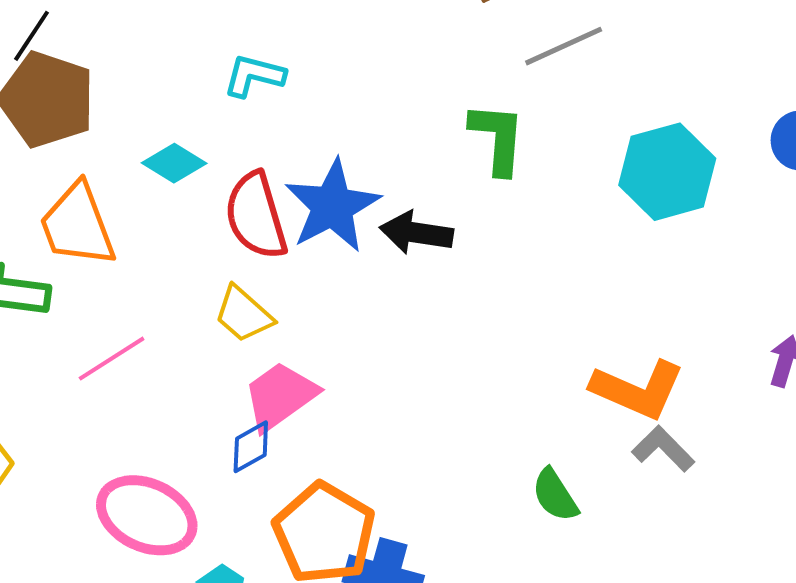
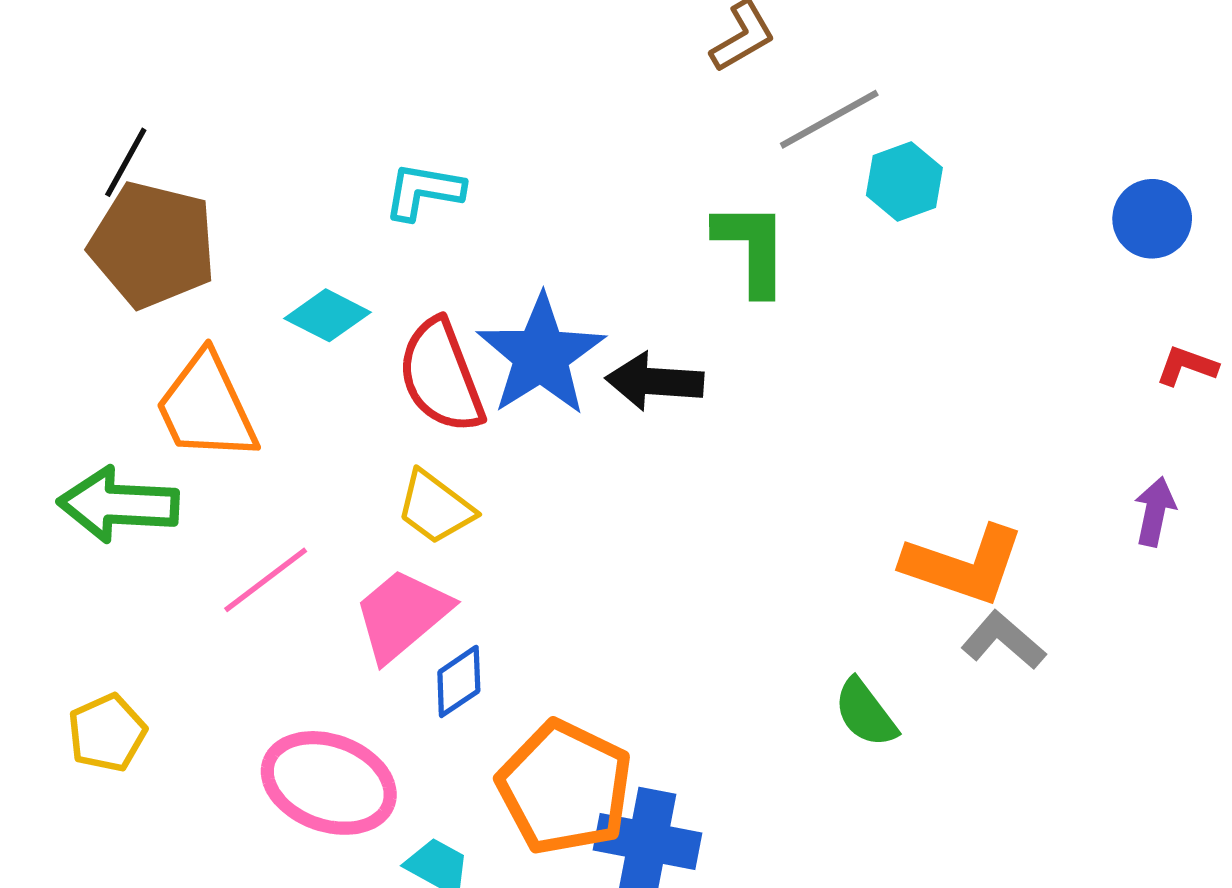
cyan hexagon: (667, 172) -> (904, 182), moved, size x0.6
pink trapezoid: (280, 396) -> (402, 615), moved

